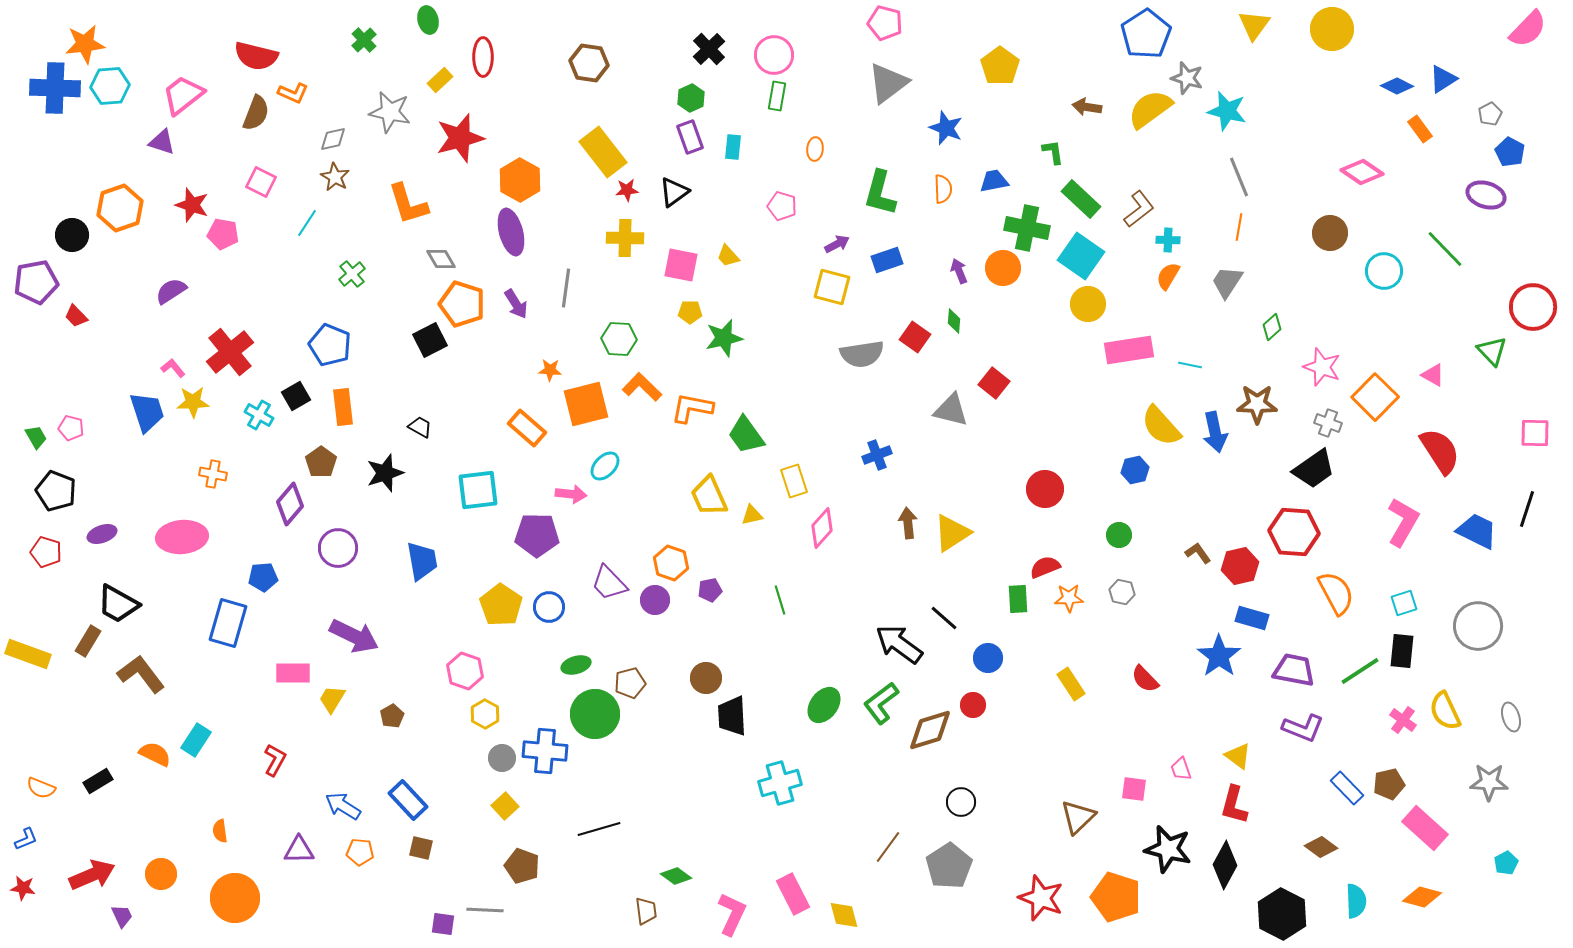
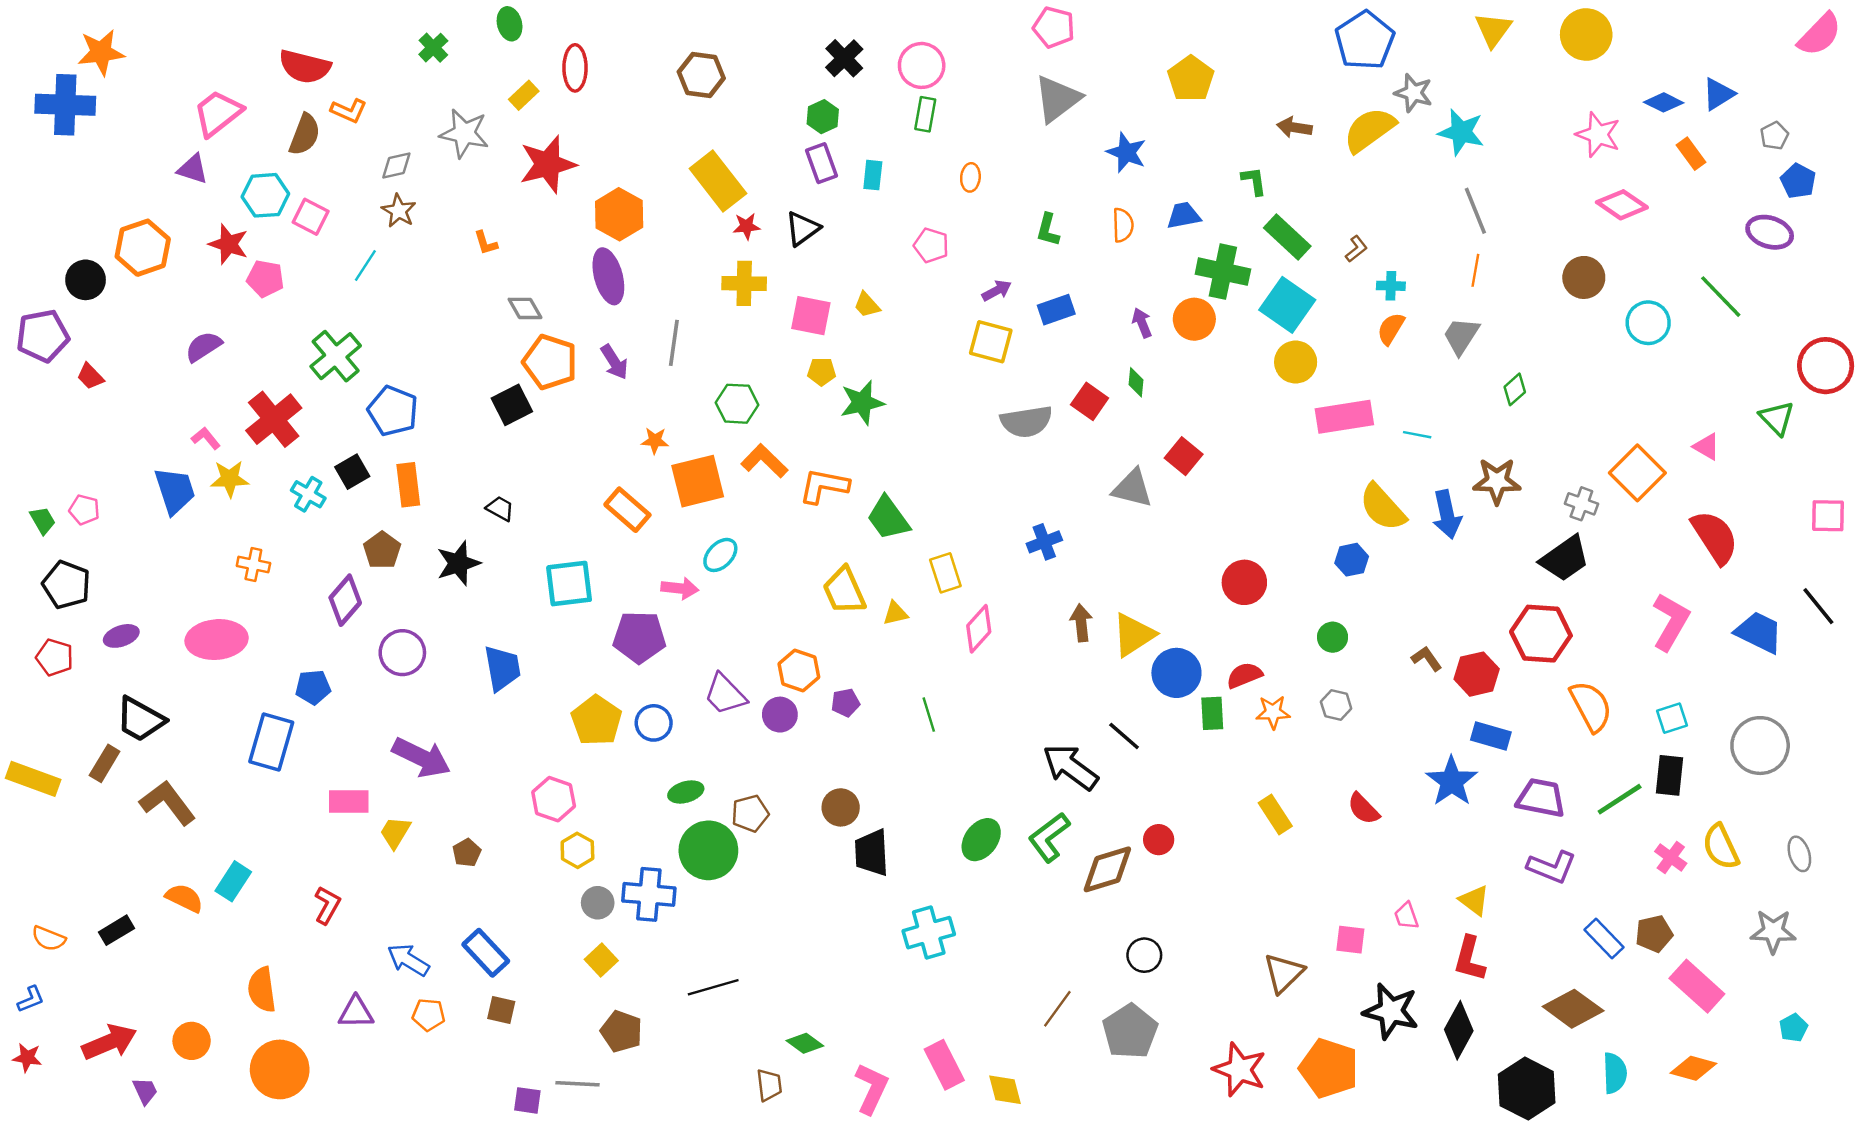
cyan hexagon: (110, 86) -> (265, 195), moved
green L-shape: (880, 193) -> (1048, 230), size x0.6
orange L-shape: (408, 204) -> (486, 243), size x0.5
brown L-shape: (1139, 209) -> (1356, 249), size x0.6
green cross: (352, 274) -> (336, 356), moved, size x1.6
pink star: (1322, 367) -> (1598, 135), moved
black line: (1527, 509) -> (1818, 606), turned -57
blue circle: (988, 658) -> (1176, 673), moved, size x1.4
orange semicircle: (220, 831) -> (262, 990), size x1.6
brown diamond: (1321, 847) -> (1573, 1009), size x1.5

